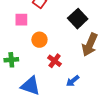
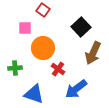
orange circle: (39, 40) -> (43, 48), size x1.5
blue arrow: (73, 81) -> (76, 89), size x1.6

